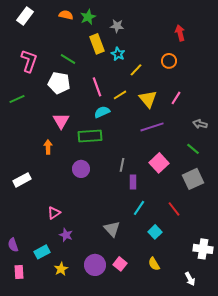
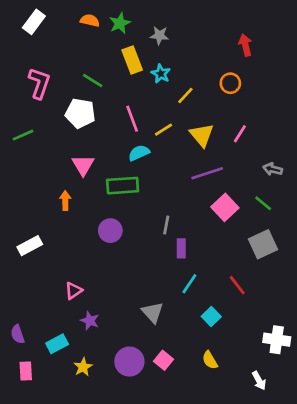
pink square: (159, 163) -> (225, 207), moved

